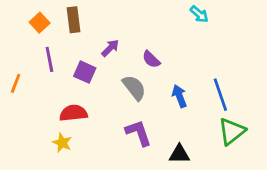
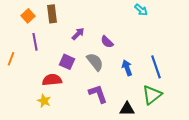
purple square: (85, 72) -> (67, 62), moved
green triangle: (232, 131) -> (152, 95), moved

